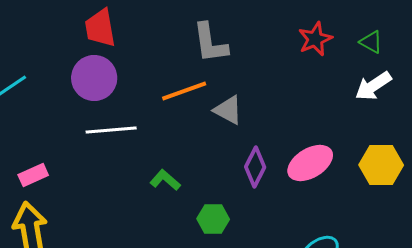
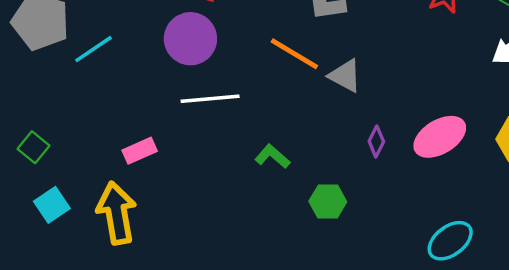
orange line: (184, 91) -> (294, 54), turned 51
purple diamond: (255, 167) -> (376, 141), size x0.7
pink rectangle: (33, 175) -> (140, 151), moved

